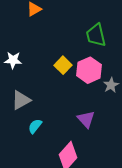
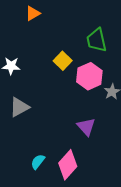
yellow square: (63, 65) -> (63, 61), moved
cyan semicircle: (35, 126) -> (38, 162), moved

